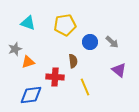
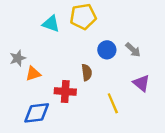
cyan triangle: (28, 23) -> (51, 24), moved
yellow pentagon: (65, 25) -> (83, 17), moved
yellow line: (85, 87) -> (113, 103), moved

